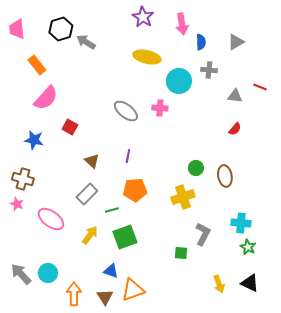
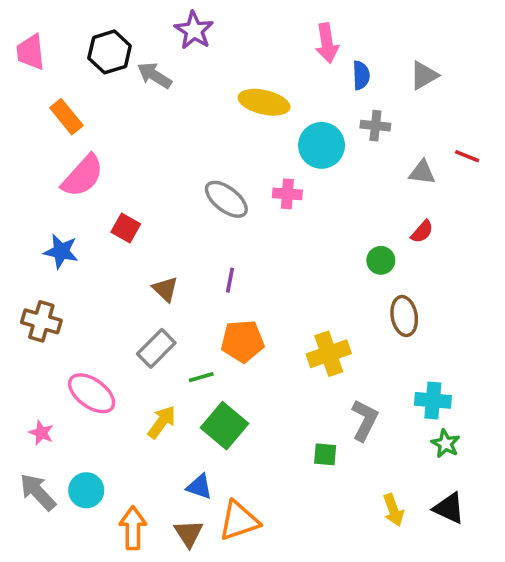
purple star: (143, 17) -> (194, 30), moved
green circle: (196, 168) -> (381, 260), moved
pink star: (17, 204) -> (41, 433), moved
green square: (125, 237) -> (225, 426), turned -30

